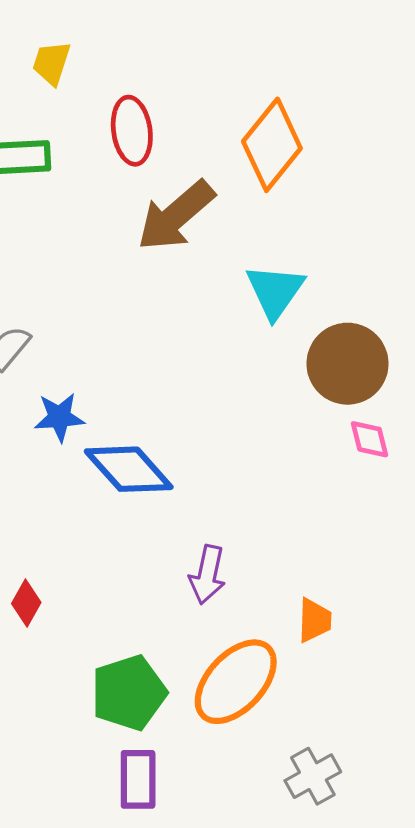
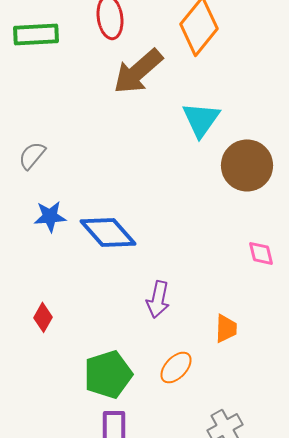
blue star: (59, 417) -> (50, 216), moved
pink diamond: (370, 439) -> (261, 253), moved
orange ellipse: (236, 682) -> (176, 367), size x0.6

